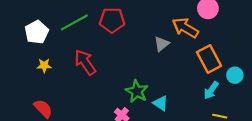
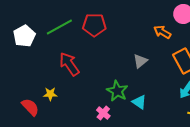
orange arrow: (185, 28) -> (162, 32), size x0.7
gray triangle: (162, 44) -> (140, 61), moved
yellow star: (44, 65) -> (50, 94), moved

